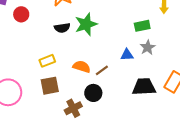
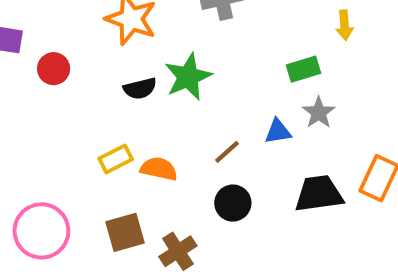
orange semicircle: (82, 67) -> (159, 169), moved
brown line: (102, 70) -> (227, 152), moved
brown square: (50, 86) -> (125, 232), moved
black circle: (93, 93) -> (233, 203), moved

